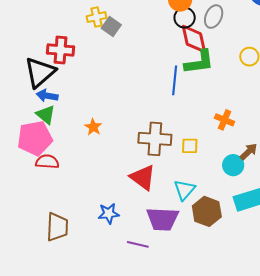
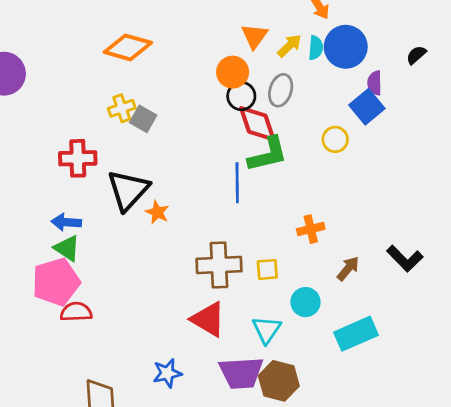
black triangle: (40, 72) -> (128, 190), moved
orange cross: (225, 120) -> (311, 229), turned -30
orange star: (93, 127) -> (157, 212), moved
cyan circle: (233, 165) -> (306, 302), moved
brown hexagon: (207, 211) -> (279, 381), moved

